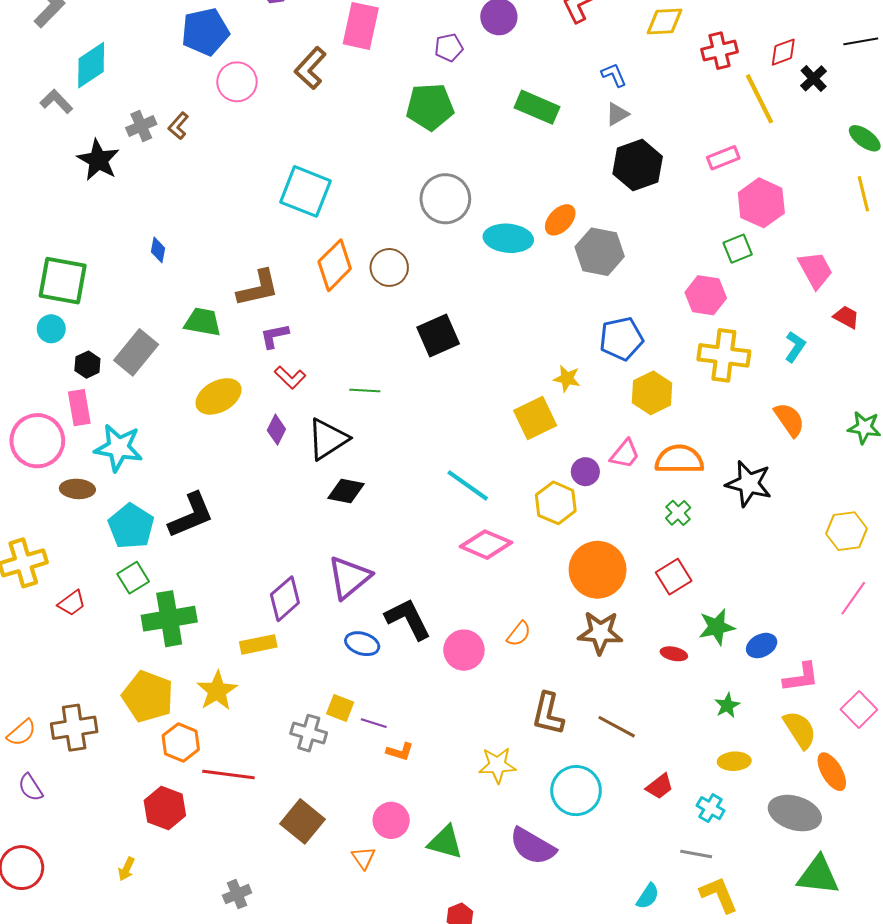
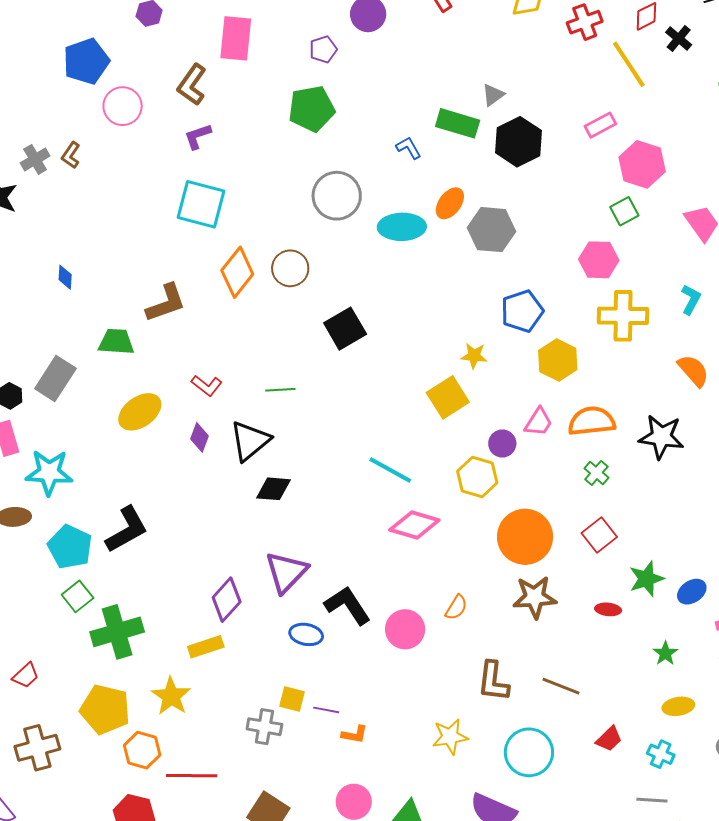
blue L-shape: (614, 75) -> (409, 148), moved
green rectangle: (537, 107) -> (458, 123), moved
purple L-shape: (274, 336) -> (198, 136), moved
red trapezoid: (72, 603) -> (26, 676), moved

